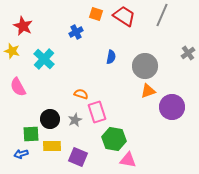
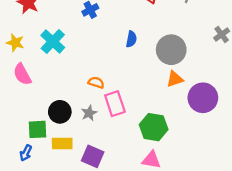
yellow star: (12, 51) -> (15, 43), moved
green hexagon: (114, 139) -> (154, 127), moved
blue arrow: (21, 154) -> (26, 153), turned -48

